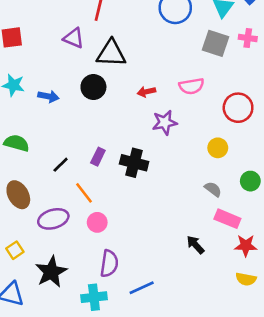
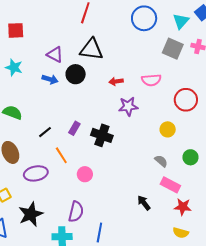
purple triangle: (74, 38) -> (55, 55), moved
blue arrow: (48, 96) -> (50, 79), moved
pink circle: (97, 222) -> (85, 174), moved
blue line: (142, 288) -> (99, 233), turned -60

